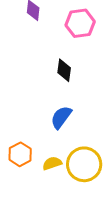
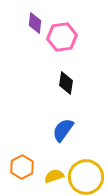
pink hexagon: (80, 23) -> (62, 37), moved

